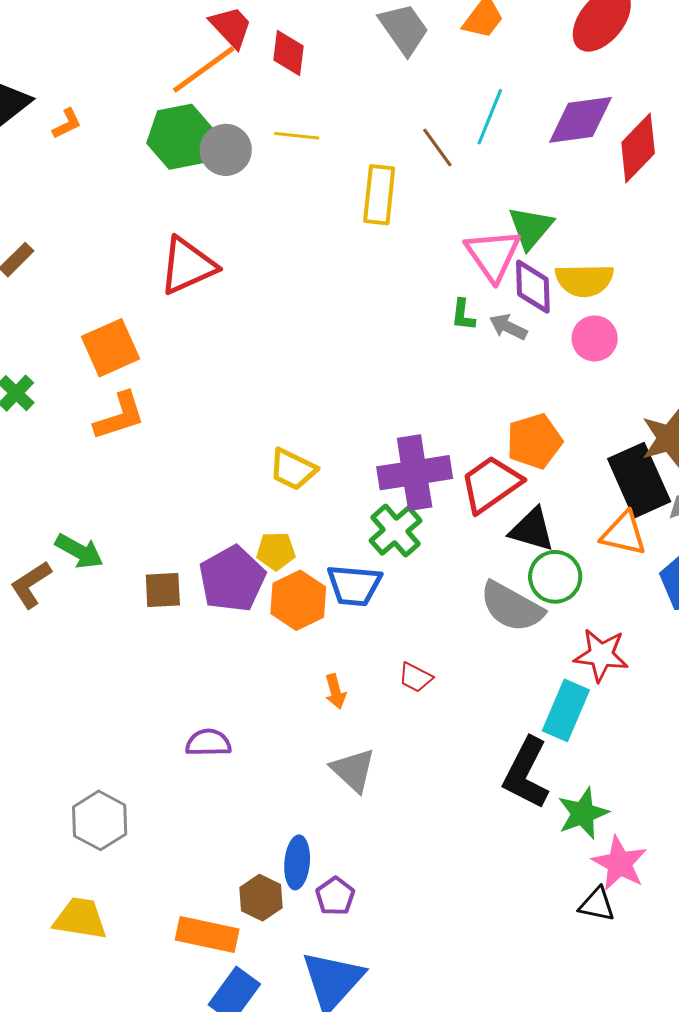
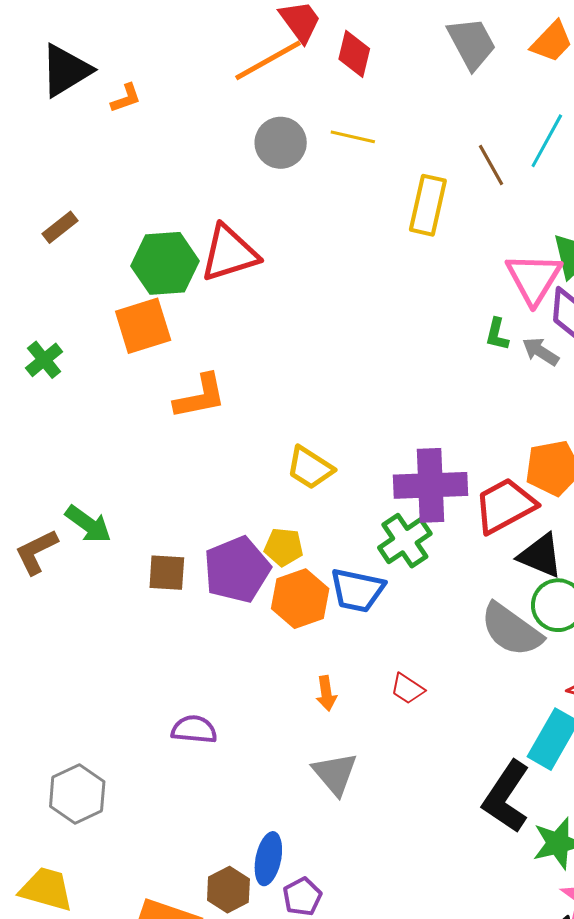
green hexagon: (180, 137) -> (165, 263), moved
orange L-shape: (120, 416) -> (200, 396), moved

